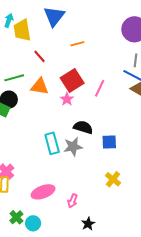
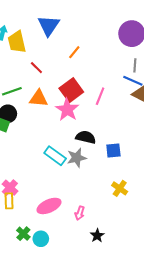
orange line: (77, 44) -> (74, 52), turned -32
pink star: (67, 99) -> (67, 110), size x1.6
cyan rectangle: (52, 143) -> (55, 156), turned -35

